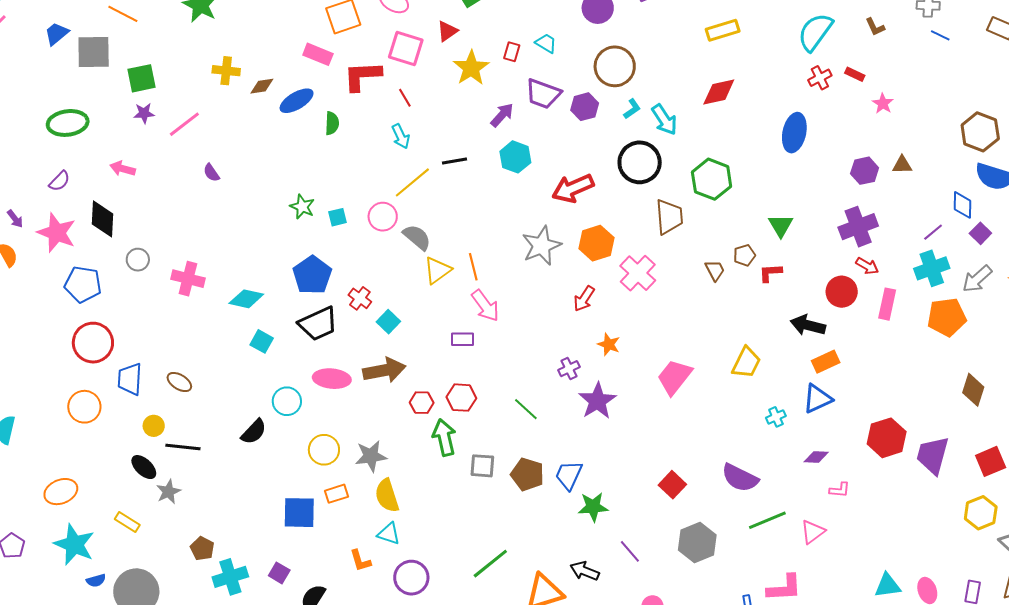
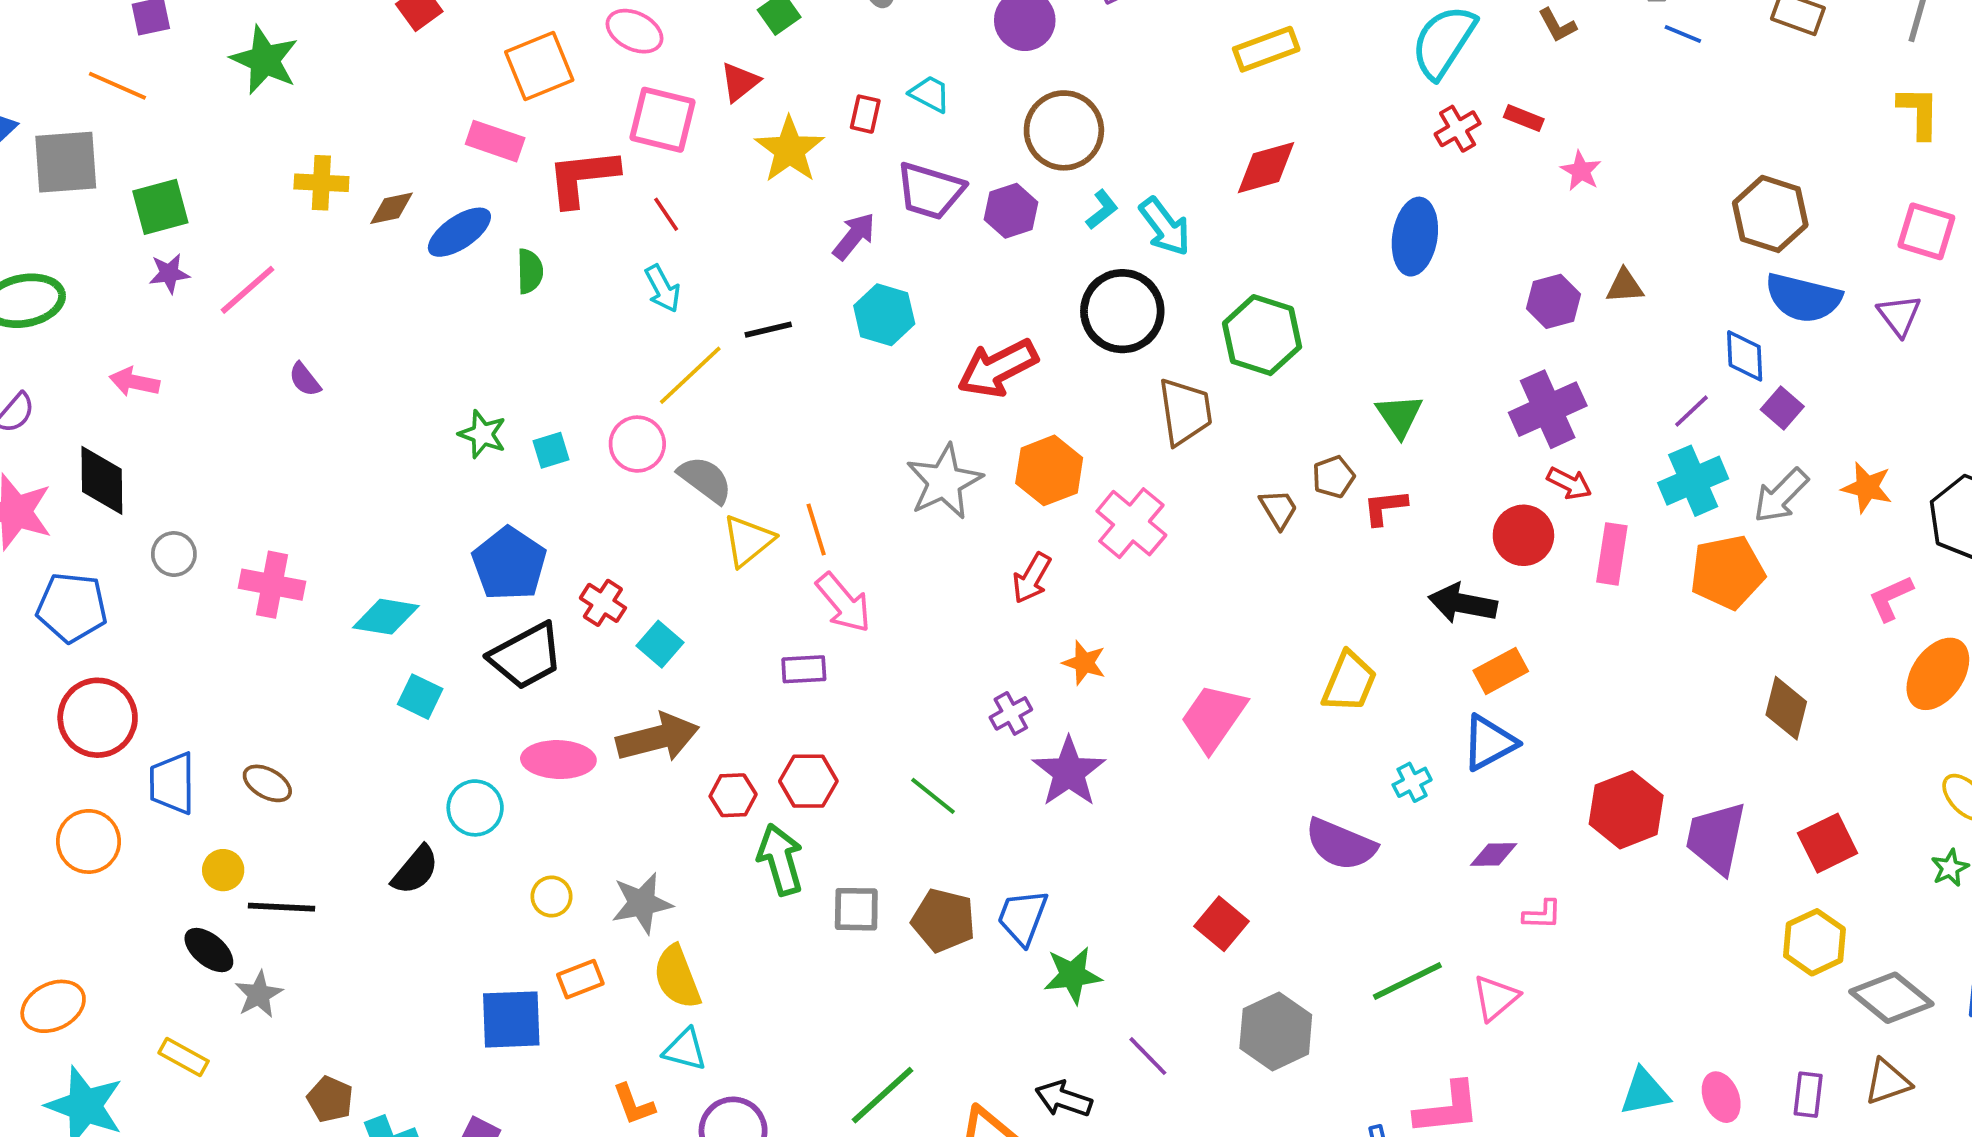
yellow circle: (324, 450) -> (551, 896), size x0.7
purple semicircle: (740, 478) -> (1341, 844), moved

